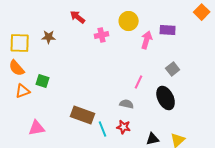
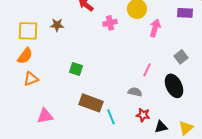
purple rectangle: (168, 30) -> (185, 13), moved
orange semicircle: (17, 68) -> (25, 56), turned -102
green square: (43, 81) -> (76, 69), moved
red star: (124, 127) -> (143, 115), moved

